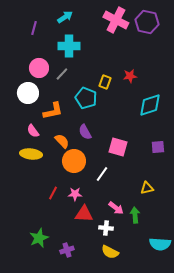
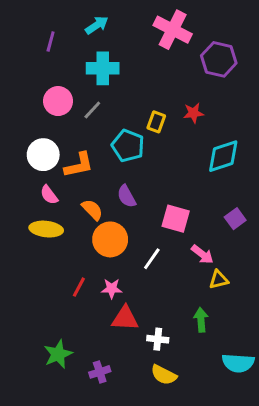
purple hexagon: (147, 22) -> (219, 59), moved
white circle: (28, 93) -> (43, 155), moved
purple square: (158, 147) -> (235, 219), turned -32
pink arrow: (116, 208) -> (202, 254), moved

